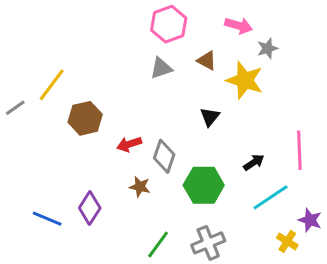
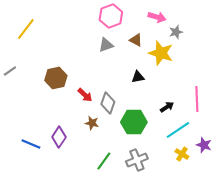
yellow line: (52, 85) -> (26, 29), moved
black triangle: (210, 117) -> (138, 77), turned 40
red arrow: (129, 144) -> (85, 95), turned -119
yellow cross: (287, 241) -> (182, 154), moved

